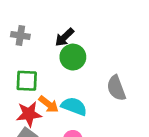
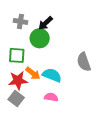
gray cross: (20, 36) -> (20, 21), moved
green circle: (73, 57) -> (40, 38), moved

